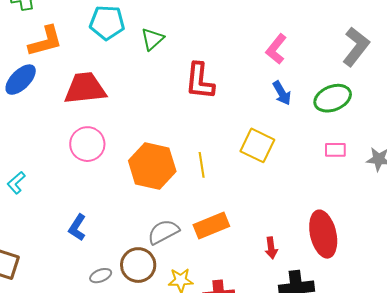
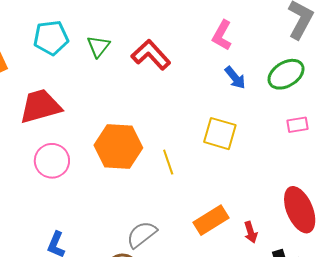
red L-shape: (200, 81) -> (151, 55), moved, turned 141
orange hexagon: (152, 166) -> (118, 146), moved
orange rectangle: (211, 226) -> (211, 220), moved

